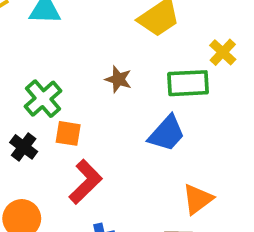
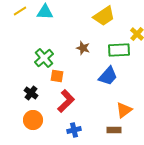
black cross: (24, 147) -> (31, 93), moved

